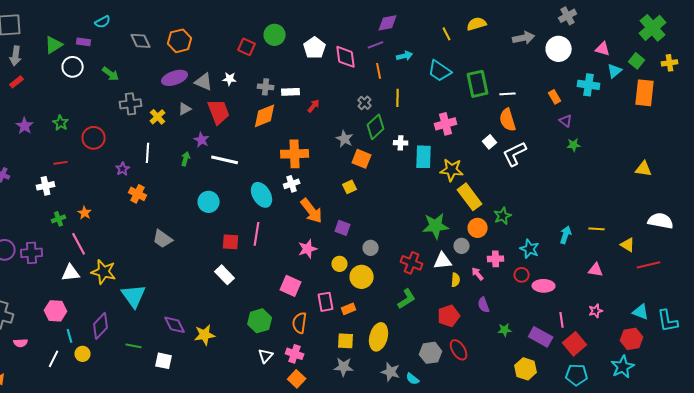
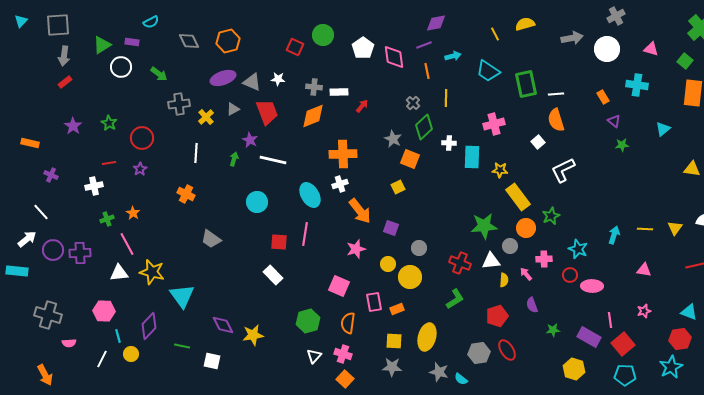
cyan triangle: (615, 71) -> (663, 129), moved
white L-shape: (515, 154) -> (563, 170), moved
purple star: (123, 169) -> (140, 169), moved
yellow star: (452, 170) -> (500, 170), size x0.7
yellow triangle: (628, 245) -> (675, 228), moved, turned 35

